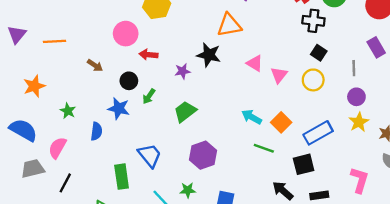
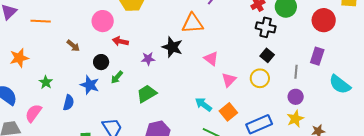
purple rectangle: (376, 47) -> (317, 56), turned 42
pink triangle: (279, 75) -> (229, 80), moved

